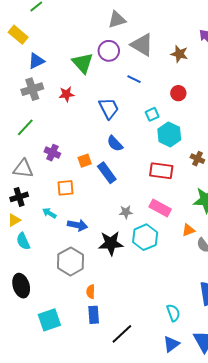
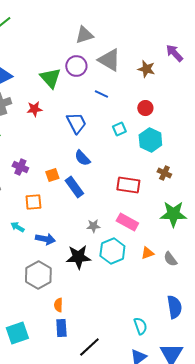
cyan hexagon: (169, 134) -> (150, 140), moved
orange triangle: (188, 230) -> (147, 253), moved

